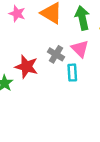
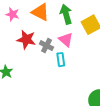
red star: (26, 67) -> (26, 40), moved

